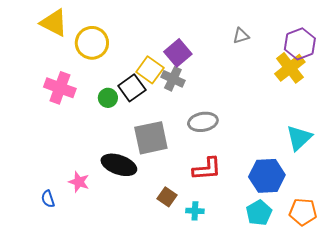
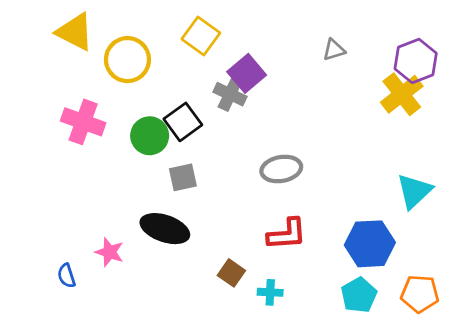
yellow square: (150, 70) -> (201, 36), moved
gray cross: (173, 79) -> (230, 94), moved
green circle: (108, 98) -> (150, 136), size x1.4
gray square: (151, 138) -> (183, 177), moved, size x0.6

